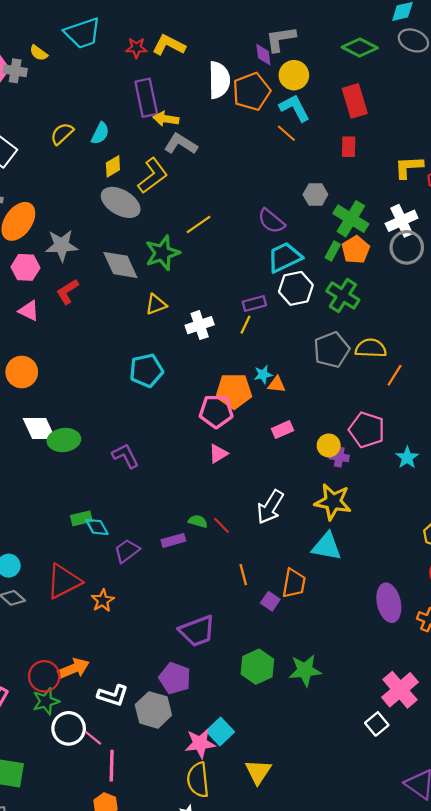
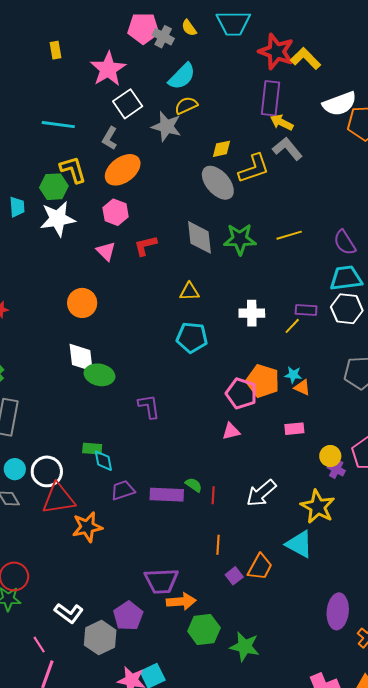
red star: (136, 48) -> (276, 52), size x1.8
white semicircle: (219, 80) -> (340, 104), turned 52
cyan semicircle: (100, 133) -> (182, 76), moved, size x1.4
yellow line: (198, 224) -> (289, 235), moved
gray star: (62, 245) -> (166, 126), moved
yellow triangle: (156, 304) -> (189, 292), moved
red line: (222, 525) -> (213, 495), turned 30
purple rectangle: (173, 540) -> (167, 495), size x1.5
orange star: (103, 601) -> (87, 527), size x1.4
orange arrow: (74, 668) -> (181, 601), moved
white circle: (69, 728) -> (47, 471), moved

